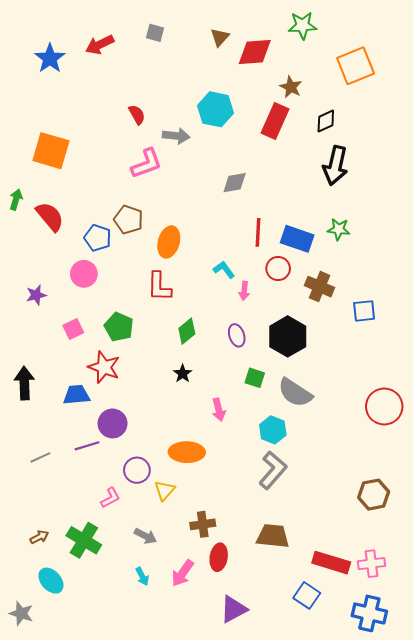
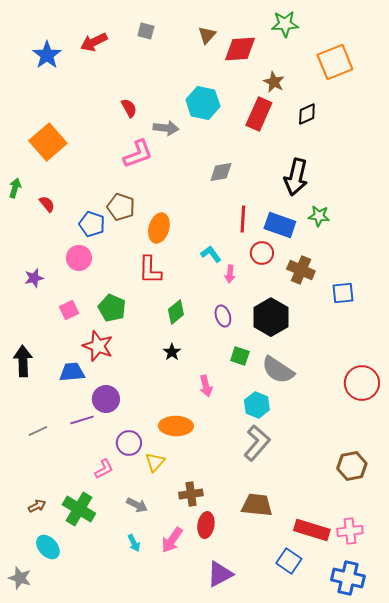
orange square: (51, 151) -> (48, 142), turned 33
black arrow: (335, 166) -> (296, 177), moved
red semicircle: (50, 217) -> (47, 204), size x0.6

